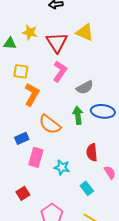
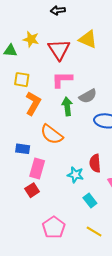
pink L-shape: (60, 71) -> (62, 80), turned -125
green arrow: (78, 115) -> (67, 106), moved
blue rectangle: (22, 138) -> (23, 149), turned 32
cyan star: (62, 167) -> (75, 175), moved
red square: (23, 193) -> (32, 190), moved

